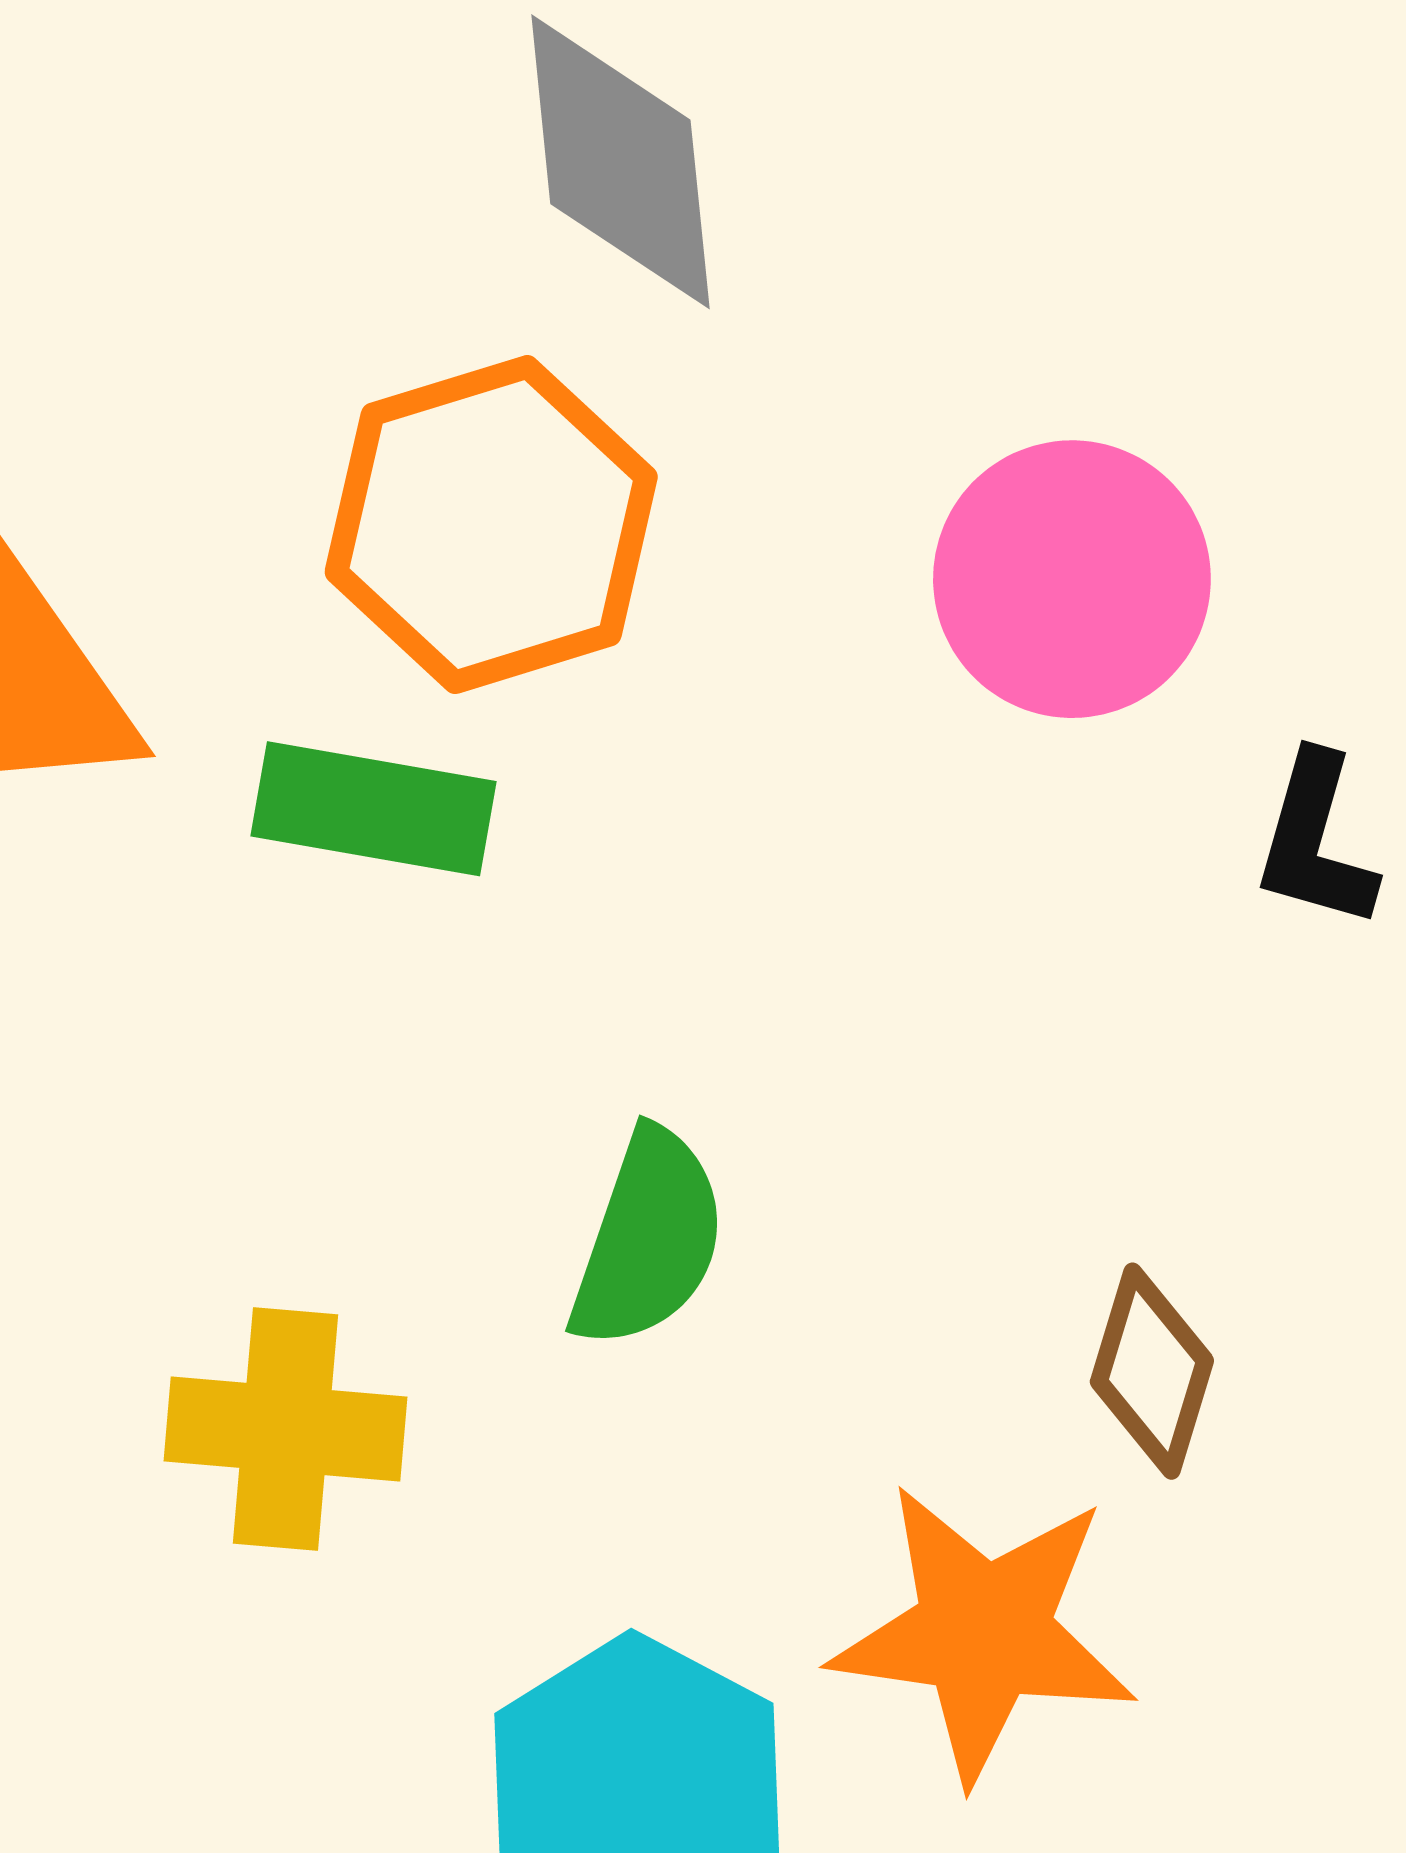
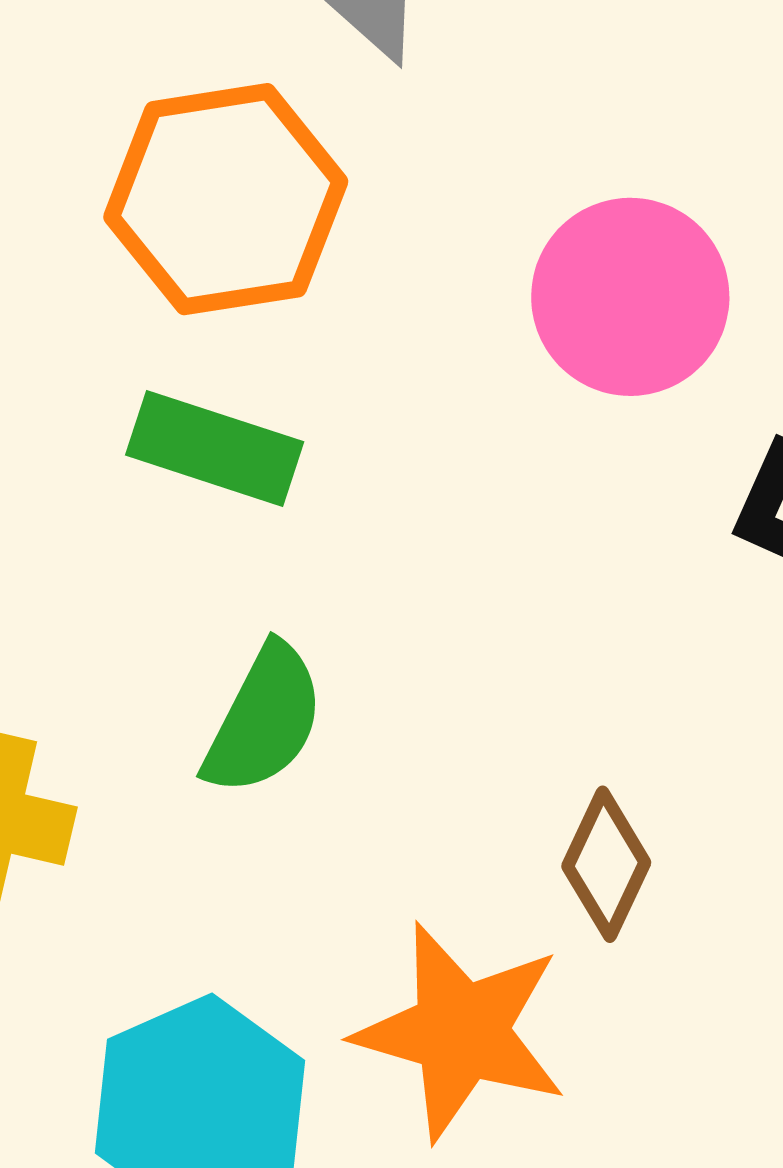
green rectangle: (374, 809) -> (215, 448), moved

